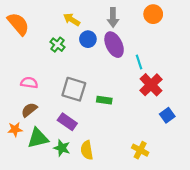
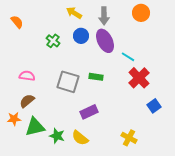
yellow arrow: (72, 20) -> (74, 13), moved
orange semicircle: (18, 24) -> (17, 22), size x0.6
cyan line: (139, 62) -> (128, 57), turned -40
green rectangle: (104, 100) -> (96, 77), moved
purple rectangle: (67, 122) -> (89, 112), moved, turned -60
yellow semicircle: (87, 150) -> (80, 138), turned -42

